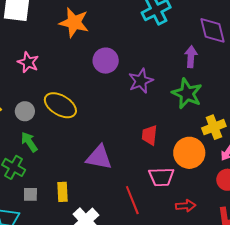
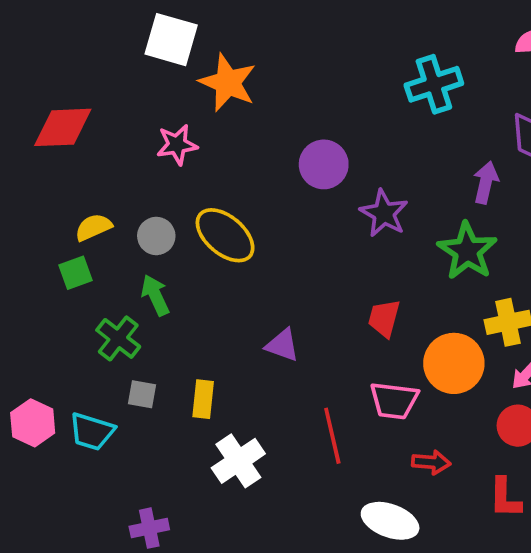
orange star: (74, 23) -> (228, 83), moved
pink star: (28, 62) -> (177, 145), turned 30
purple star: (141, 81) -> (384, 213), turned -30
purple triangle: (99, 157) -> (282, 345), size x0.7

